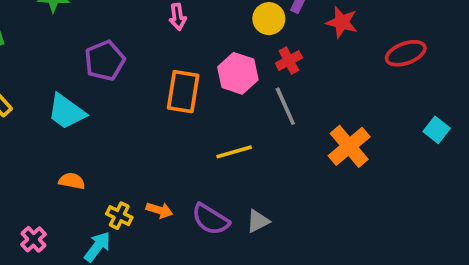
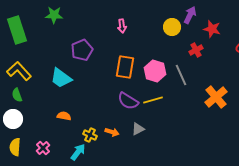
red cross: (289, 61) -> (196, 50), moved
pink hexagon: (238, 73) -> (155, 71), moved
purple semicircle: (210, 219) -> (128, 101), moved
gray triangle: (258, 221) -> (138, 129), moved

